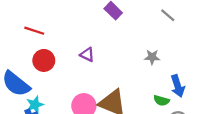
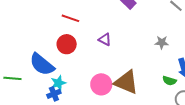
red line: (34, 31) -> (70, 18), moved

